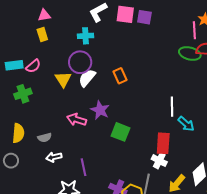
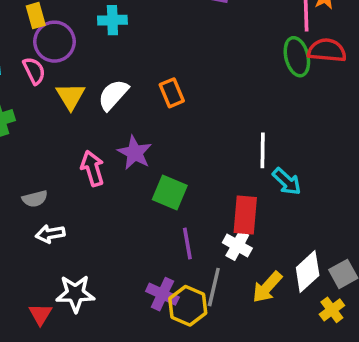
green ellipse: (190, 54) -> (297, 57), turned 60
purple circle: (80, 62) -> (54, 42), moved
pink semicircle: (33, 66) -> (34, 71), moved, turned -77
pink arrow: (77, 120) -> (92, 168), turned 54
purple line: (84, 167) -> (187, 244), moved

